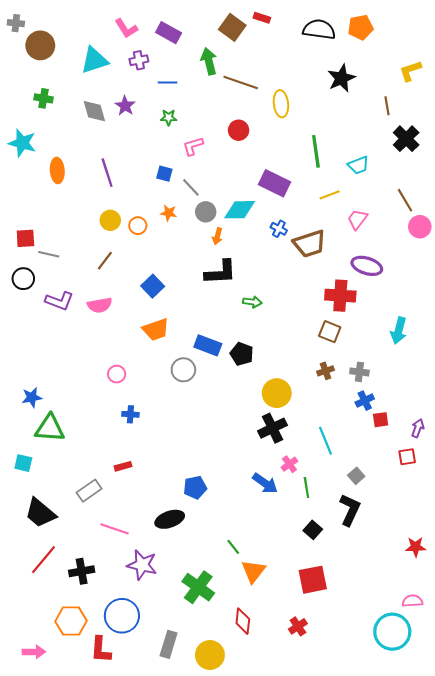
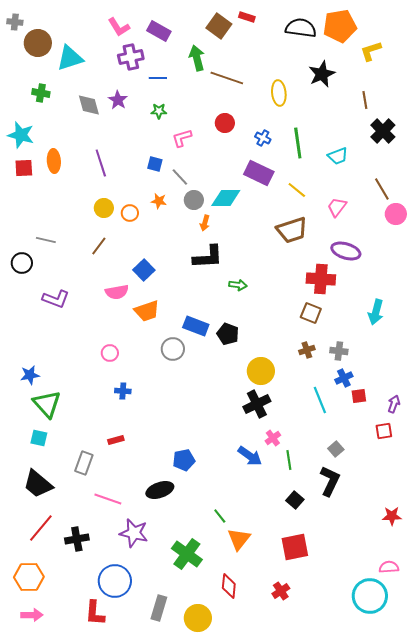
orange pentagon: (360, 27) -> (340, 26), size x1.4
cyan triangle: (94, 60) -> (70, 58), moved
purple cross: (139, 60) -> (131, 57), size x1.4
yellow L-shape: (410, 71) -> (371, 51), moved
yellow ellipse: (281, 104) -> (279, 93), moved
yellow line: (330, 195) -> (297, 190), moved, turned 60
blue cross: (279, 229) -> (263, 138), moved
red square: (25, 238) -> (24, 168), moved
purple L-shape: (59, 301) -> (56, 299), moved
pink semicircle: (100, 305) -> (117, 292), moved
green triangle: (50, 428) -> (47, 404), turned 44
cyan line: (325, 441) -> (320, 400), moved
cyan square: (23, 463) -> (39, 438), moved
gray rectangle: (89, 491) -> (84, 463), turned -35
orange hexagon: (71, 621) -> (29, 577), moved

